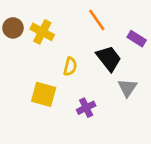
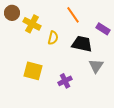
brown circle: (13, 28) -> (12, 13), moved
black trapezoid: (109, 59) -> (82, 44), turned -40
yellow semicircle: (70, 66) -> (53, 38), moved

